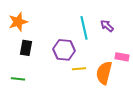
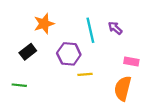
orange star: (18, 22) -> (44, 24), moved
black rectangle: (26, 48) -> (28, 52), turned 42
orange semicircle: (104, 73) -> (123, 88), moved

